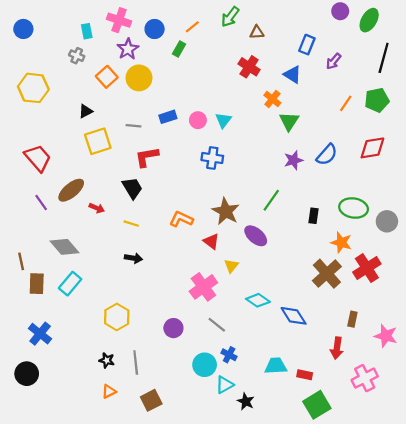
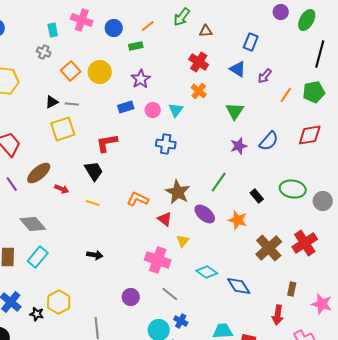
purple star: (128, 49) -> (141, 79), moved
green rectangle: (179, 49) -> (136, 46), turned 48
purple arrow: (334, 61) -> (265, 76), moved
orange cross: (272, 99) -> (199, 91), moved
gray line: (133, 126) -> (72, 104), moved
black rectangle: (314, 216) -> (257, 196), turned -48
orange star: (341, 242) -> (238, 220), moved
black arrow: (133, 258) -> (95, 255), moved
pink cross: (203, 287) -> (158, 260), turned -35
yellow hexagon: (117, 317) -> (59, 302), moved
black star: (107, 360) -> (37, 314), moved

